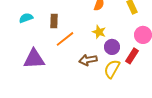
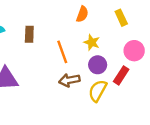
yellow star: (99, 32) -> (92, 42), moved
orange line: (65, 39) -> (62, 52), moved, turned -72

